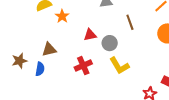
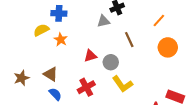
brown triangle: (49, 50) -> (51, 74), turned 49
brown star: (19, 61) -> (21, 78), moved
blue semicircle: (40, 69) -> (55, 94), moved, turned -48

